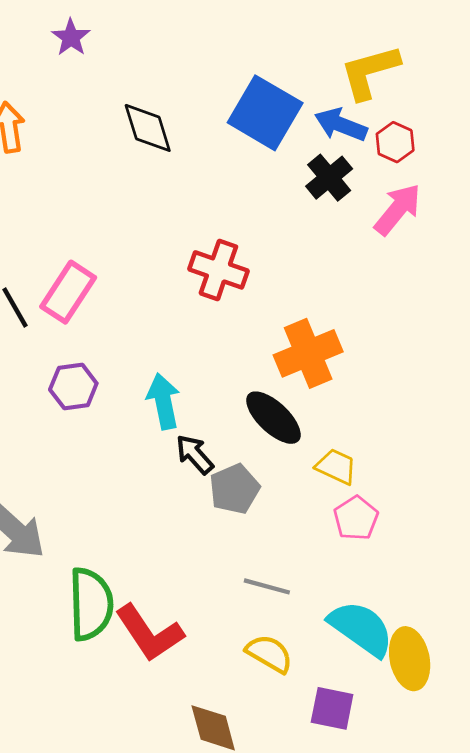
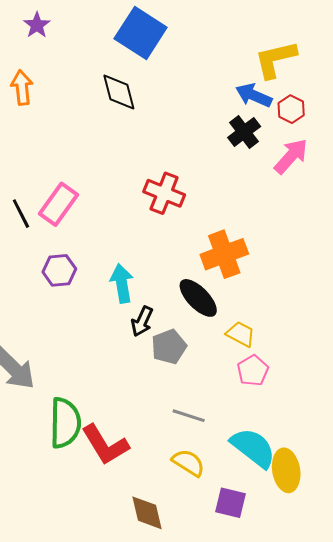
purple star: (71, 37) -> (37, 25), moved
blue square: (265, 113) -> (141, 33), moved
black arrow: (195, 454) -> (142, 321), turned -116

